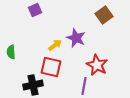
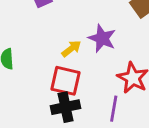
black cross: (33, 85) -> (66, 107), moved

